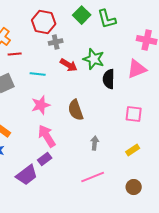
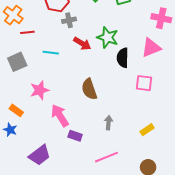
pink star: (41, 105) -> (40, 90), moved
pink square: (134, 114) -> (144, 83), moved
purple rectangle: (45, 159) -> (75, 136), moved, turned 56

